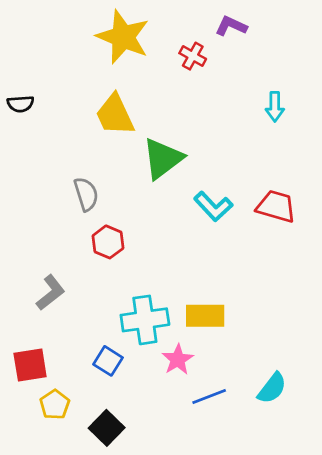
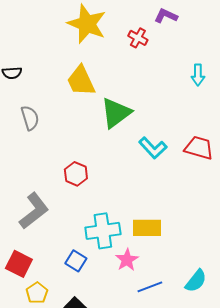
gray semicircle: (86, 194) -> (30, 118), moved
gray L-shape: (51, 293) -> (34, 211), size x1.4
red square: (30, 365) -> (19, 264), turned 36

